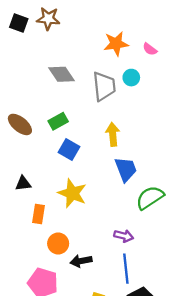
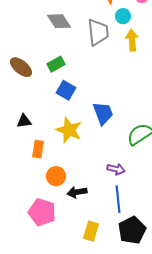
cyan circle: (131, 78) -> (123, 16), moved
yellow arrow: (113, 134) -> (132, 40), moved
blue trapezoid: (126, 169) -> (103, 113), moved

